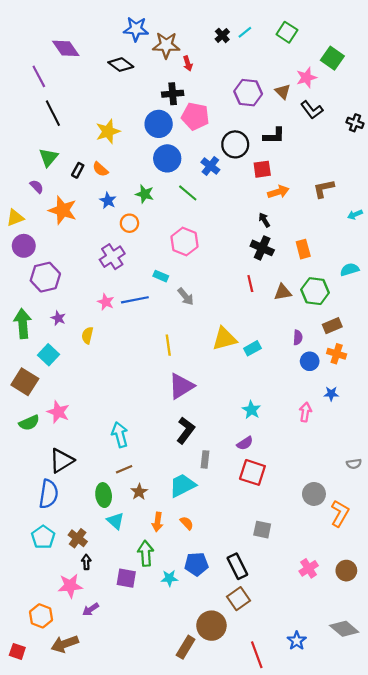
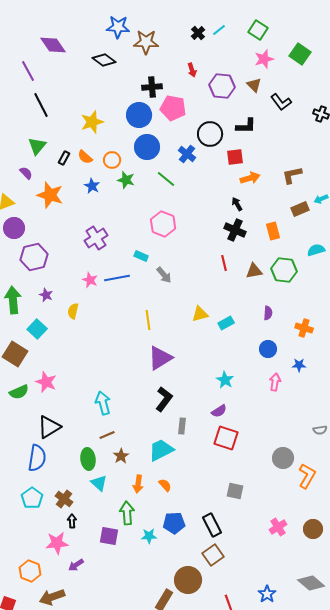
red arrow: (188, 63) -> (192, 70), moved
pink star: (306, 78) -> (264, 59), moved
orange circle: (129, 223) -> (112, 160), moved
brown rectangle: (332, 326) -> (300, 209), moved
yellow triangle: (224, 339) -> (200, 314), size x0.7
blue circle: (310, 361) -> (268, 349), moved

